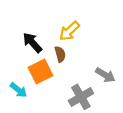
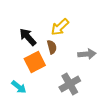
gray arrow: (105, 75) -> (87, 54), moved, turned -36
cyan arrow: (19, 90) -> (19, 87), moved

